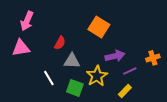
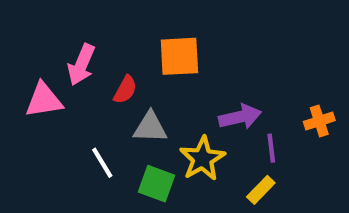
pink arrow: (27, 21) -> (81, 65), moved
orange square: (99, 27) -> (179, 56), moved, turned -35
purple line: (130, 71) -> (271, 148), turned -72

